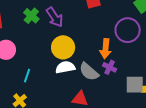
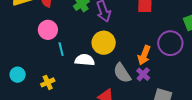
white semicircle: (65, 67) -> (85, 60), moved
cyan line: (27, 76) -> (61, 49), moved, turned -48

